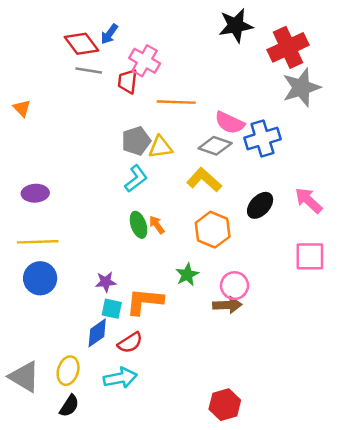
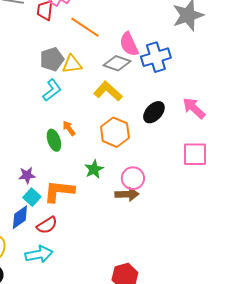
orange line: (176, 102) -> (85, 27), turned 32
pink semicircle: (230, 123) -> (129, 44), turned 40
green ellipse: (139, 225) -> (54, 140), moved
cyan square: (112, 309) -> (32, 197), turned 30

